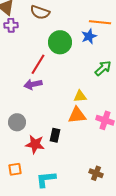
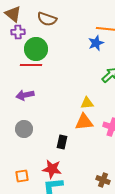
green circle: (60, 42) -> (36, 49), moved
red line: (38, 64) -> (31, 65), moved, turned 60
purple arrow: (33, 84) -> (25, 95), moved
red star: (35, 144) -> (52, 169), moved

